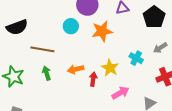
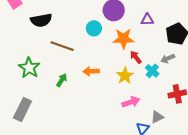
gray arrow: (160, 48) -> (168, 59), moved
green arrow: (47, 73) -> (62, 80), moved, turned 40
red arrow: (93, 79) -> (136, 57), moved, turned -56

